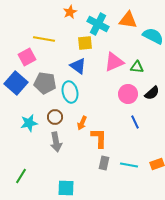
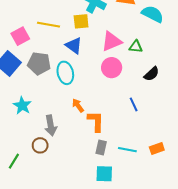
yellow line: (44, 39) -> (49, 25), moved
pink circle: (128, 94) -> (112, 68), moved
brown circle: (55, 117) -> (40, 145), moved
cyan star: (29, 123) -> (22, 105), turned -30
orange arrow: (82, 123) -> (78, 105), turned 120
cyan square: (66, 188) -> (104, 174), moved

